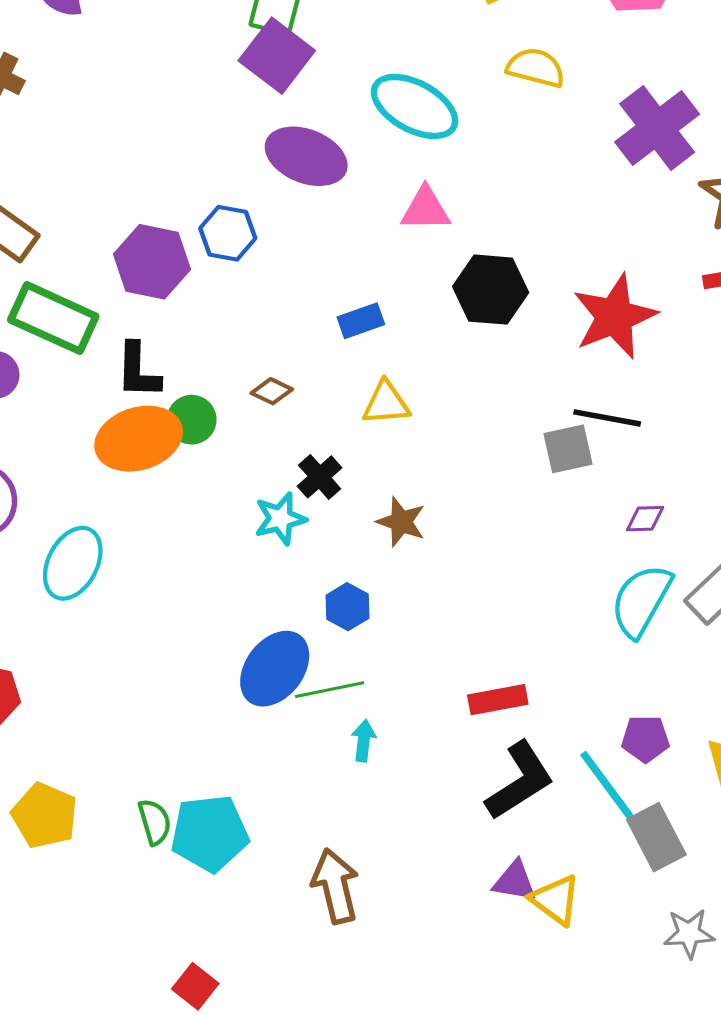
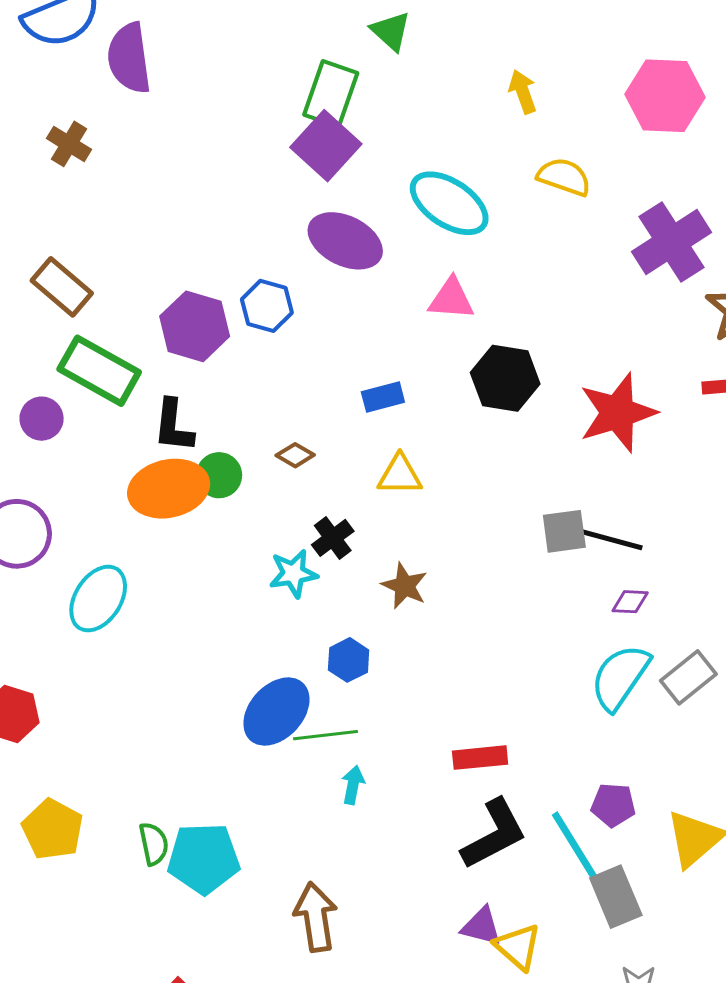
black line: (607, 418) -> (612, 540), moved

